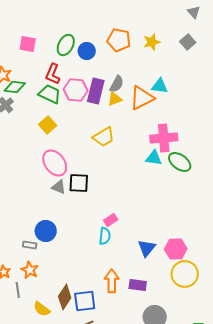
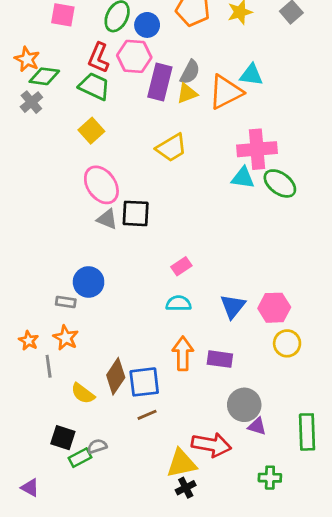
pink hexagon: (76, 90) -> (134, 56), moved
cyan semicircle: (105, 236) -> (179, 303), moved, turned -96
yellow circle: (185, 274) -> (287, 343), size x0.7

